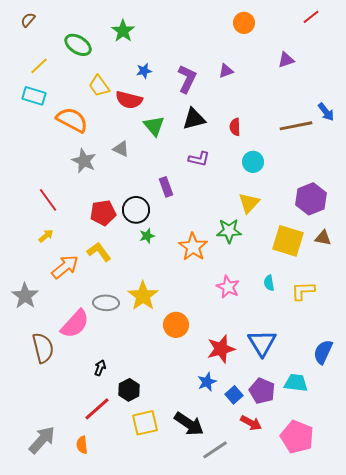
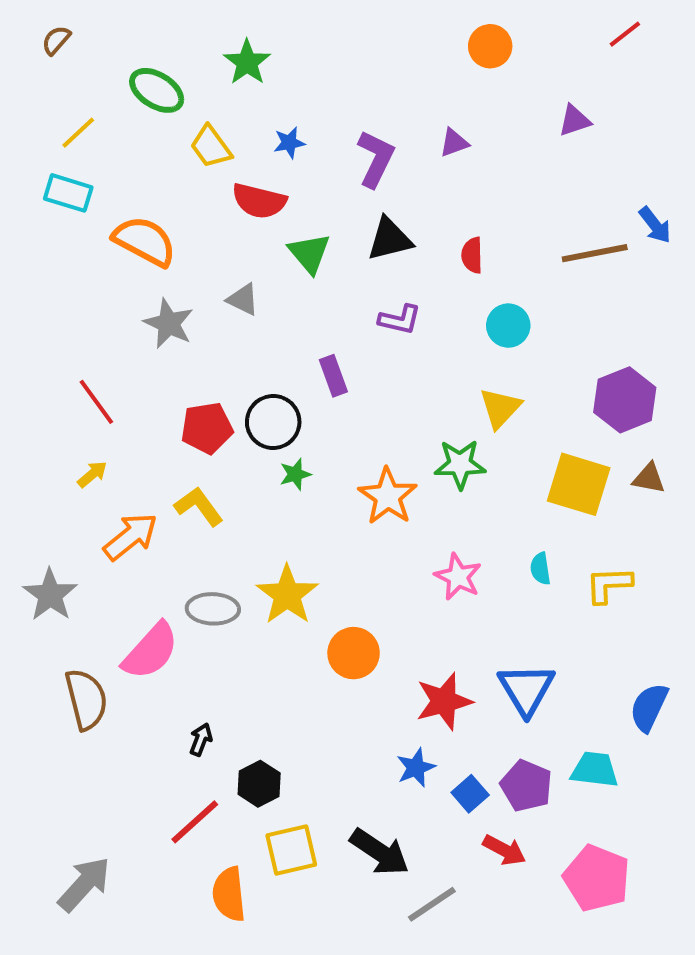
yellow trapezoid: (99, 86) -> (211, 147), moved
orange semicircle: (82, 445) -> (229, 894), moved, size x1.5

